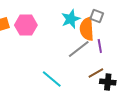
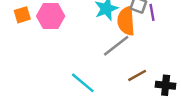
purple line: (100, 46) -> (152, 12), moved
black cross: (108, 82) -> (166, 85), moved

